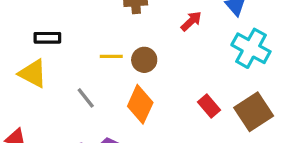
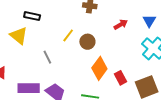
yellow line: (111, 56) -> (68, 35), turned -64
orange diamond: (140, 104) -> (99, 68), moved

